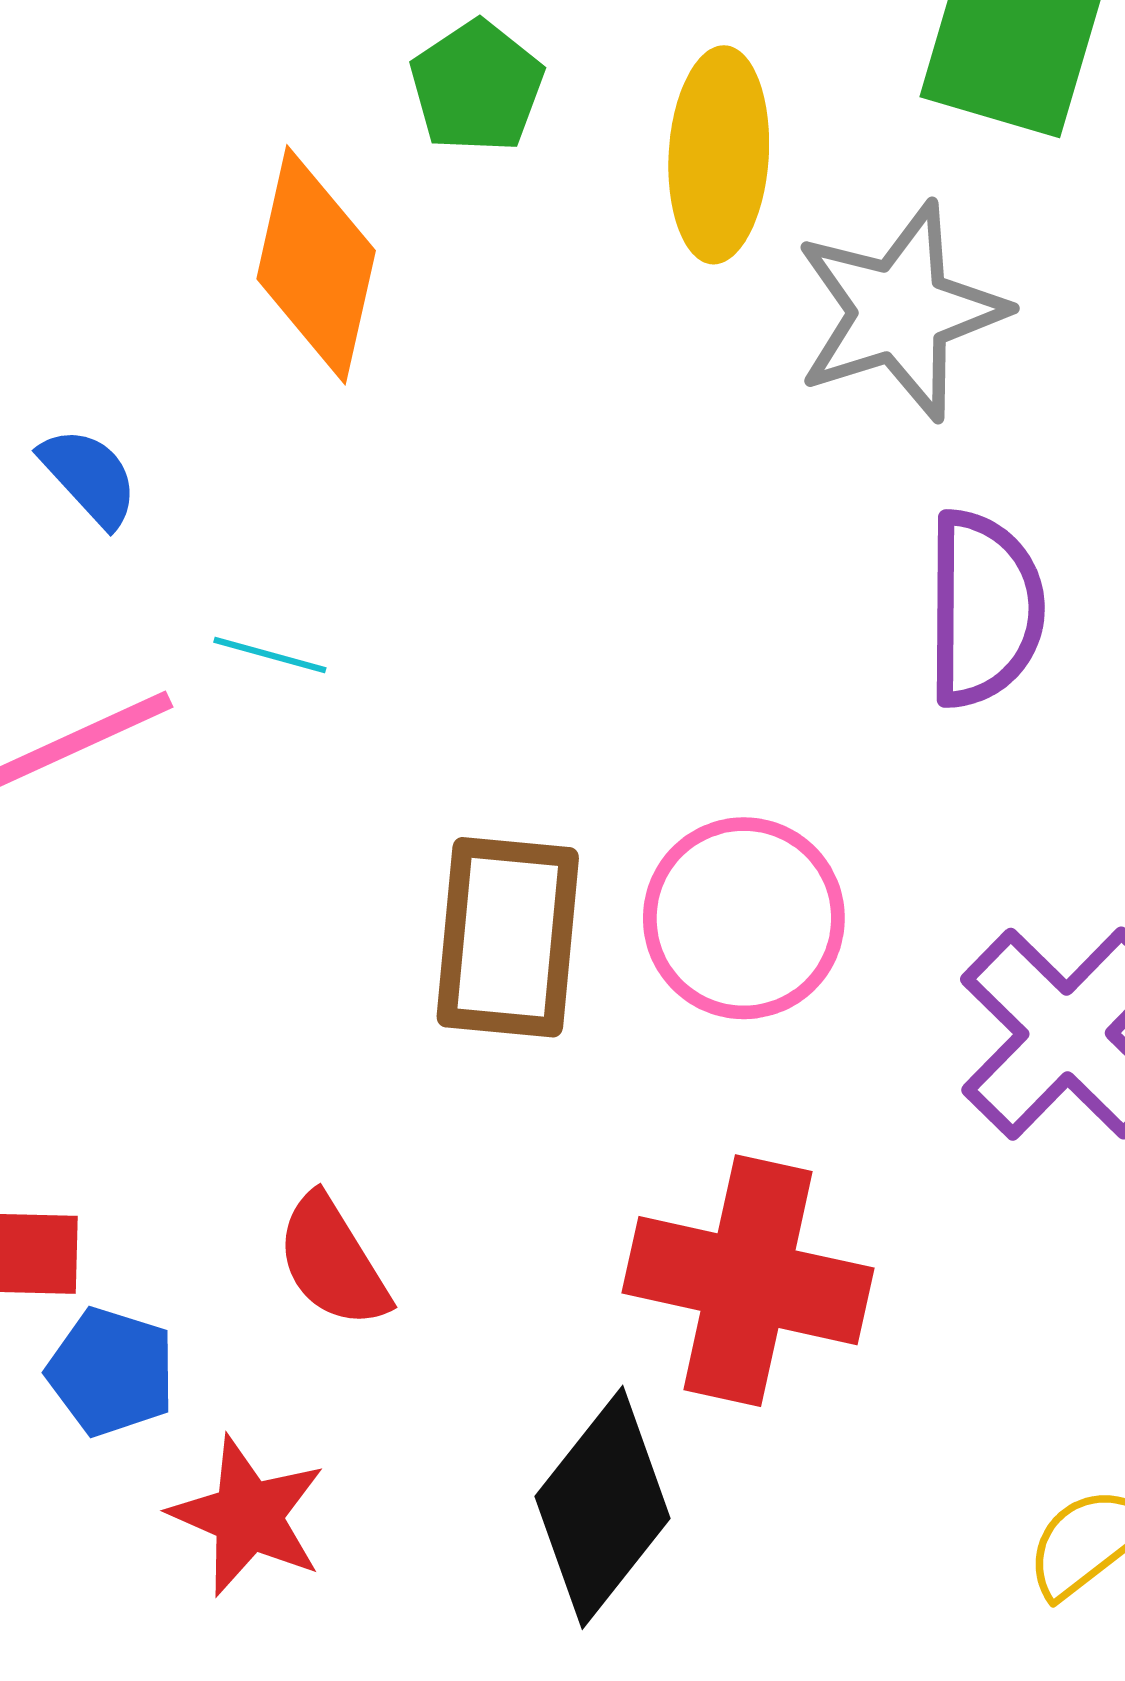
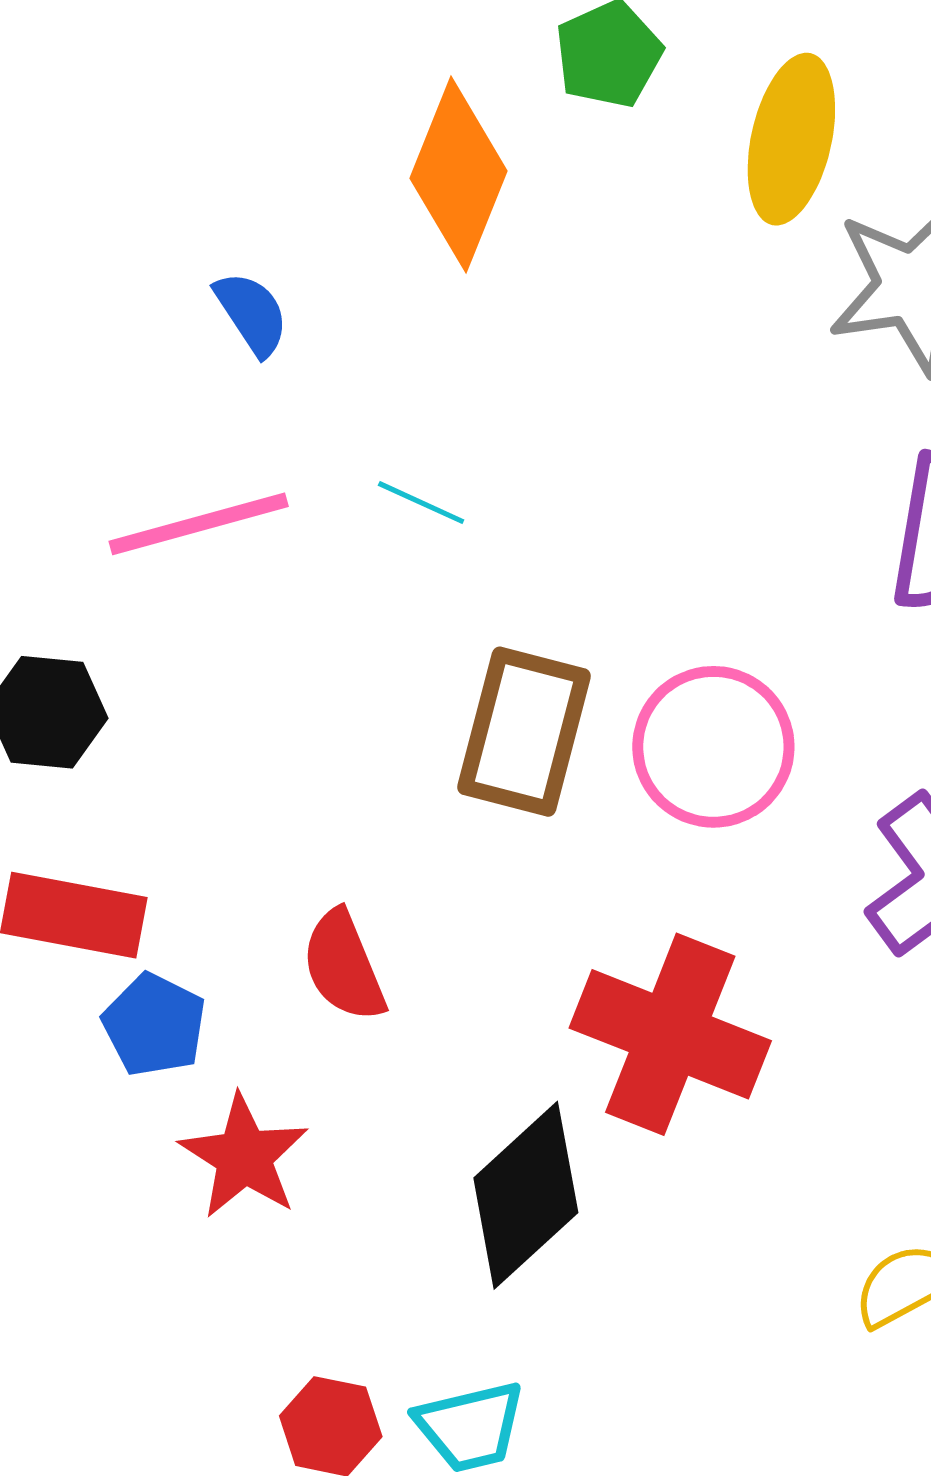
cyan line: (270, 655) -> (421, 503), moved

